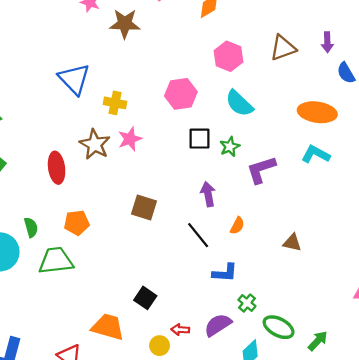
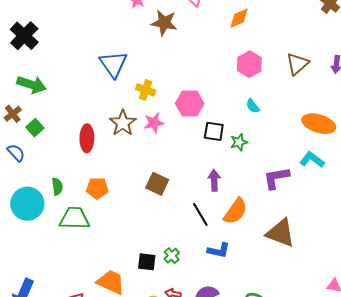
brown triangle: (283, 48) -> (297, 64), turned -30
pink hexagon: (181, 94) -> (190, 104), moved
cyan semicircle: (239, 103) -> (253, 106), size x0.6
purple L-shape: (261, 170) -> (276, 178), moved
orange semicircle: (237, 226) -> (235, 211), size x1.8
brown triangle: (292, 243) -> (281, 233), size x1.8
black square: (145, 298) -> (147, 262), turned -36
green cross: (247, 303) -> (172, 256), moved

